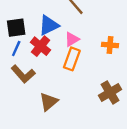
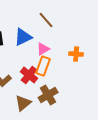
red cross: (41, 46) -> (29, 75), moved
brown cross: (110, 92) -> (48, 95), moved

